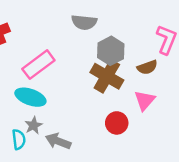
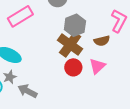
pink rectangle: (38, 65) -> (20, 16), moved
red circle: (117, 123) -> (73, 67), moved

